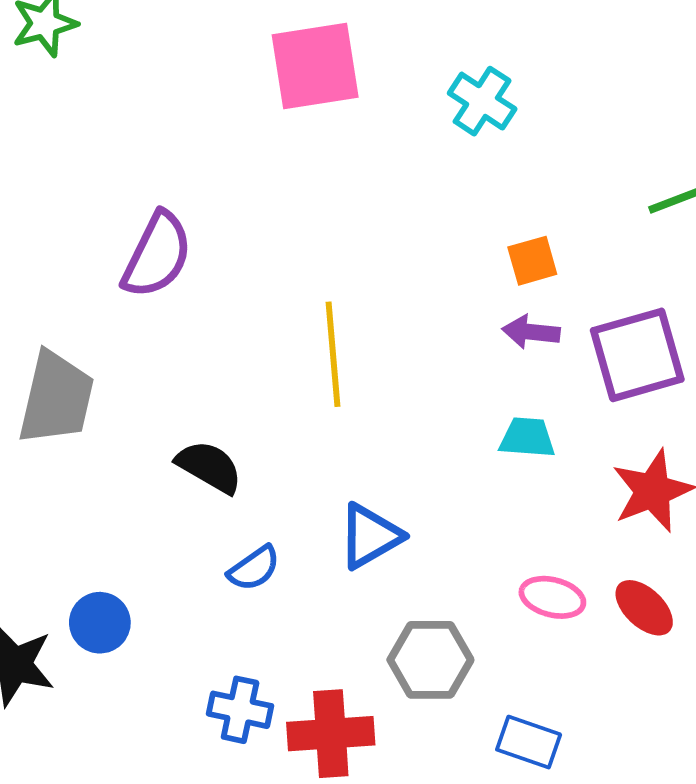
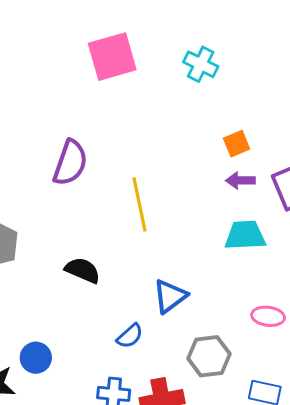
purple semicircle: (157, 255) -> (70, 163), moved
cyan trapezoid: (527, 438) -> (245, 235), size x1.4
blue semicircle: (254, 568) -> (130, 336), moved

